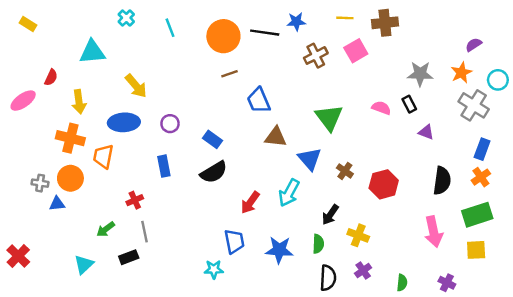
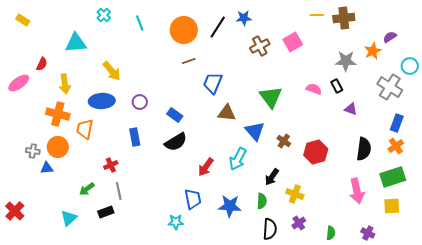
yellow line: (345, 18) -> (317, 15), moved
brown cross: (385, 23) -> (344, 18), moved
black line: (265, 33) -> (218, 27), turned -65
orange star: (461, 73) -> (373, 51), moved
blue trapezoid: (259, 101) -> (213, 83), turned 45

